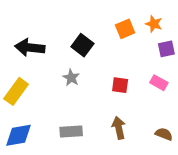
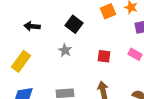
black arrow: (30, 48) -> (32, 26), size x0.7

